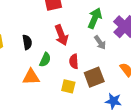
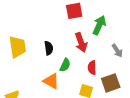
green arrow: (95, 18) -> (99, 25), moved
orange triangle: (31, 77) -> (51, 81), turned 30

